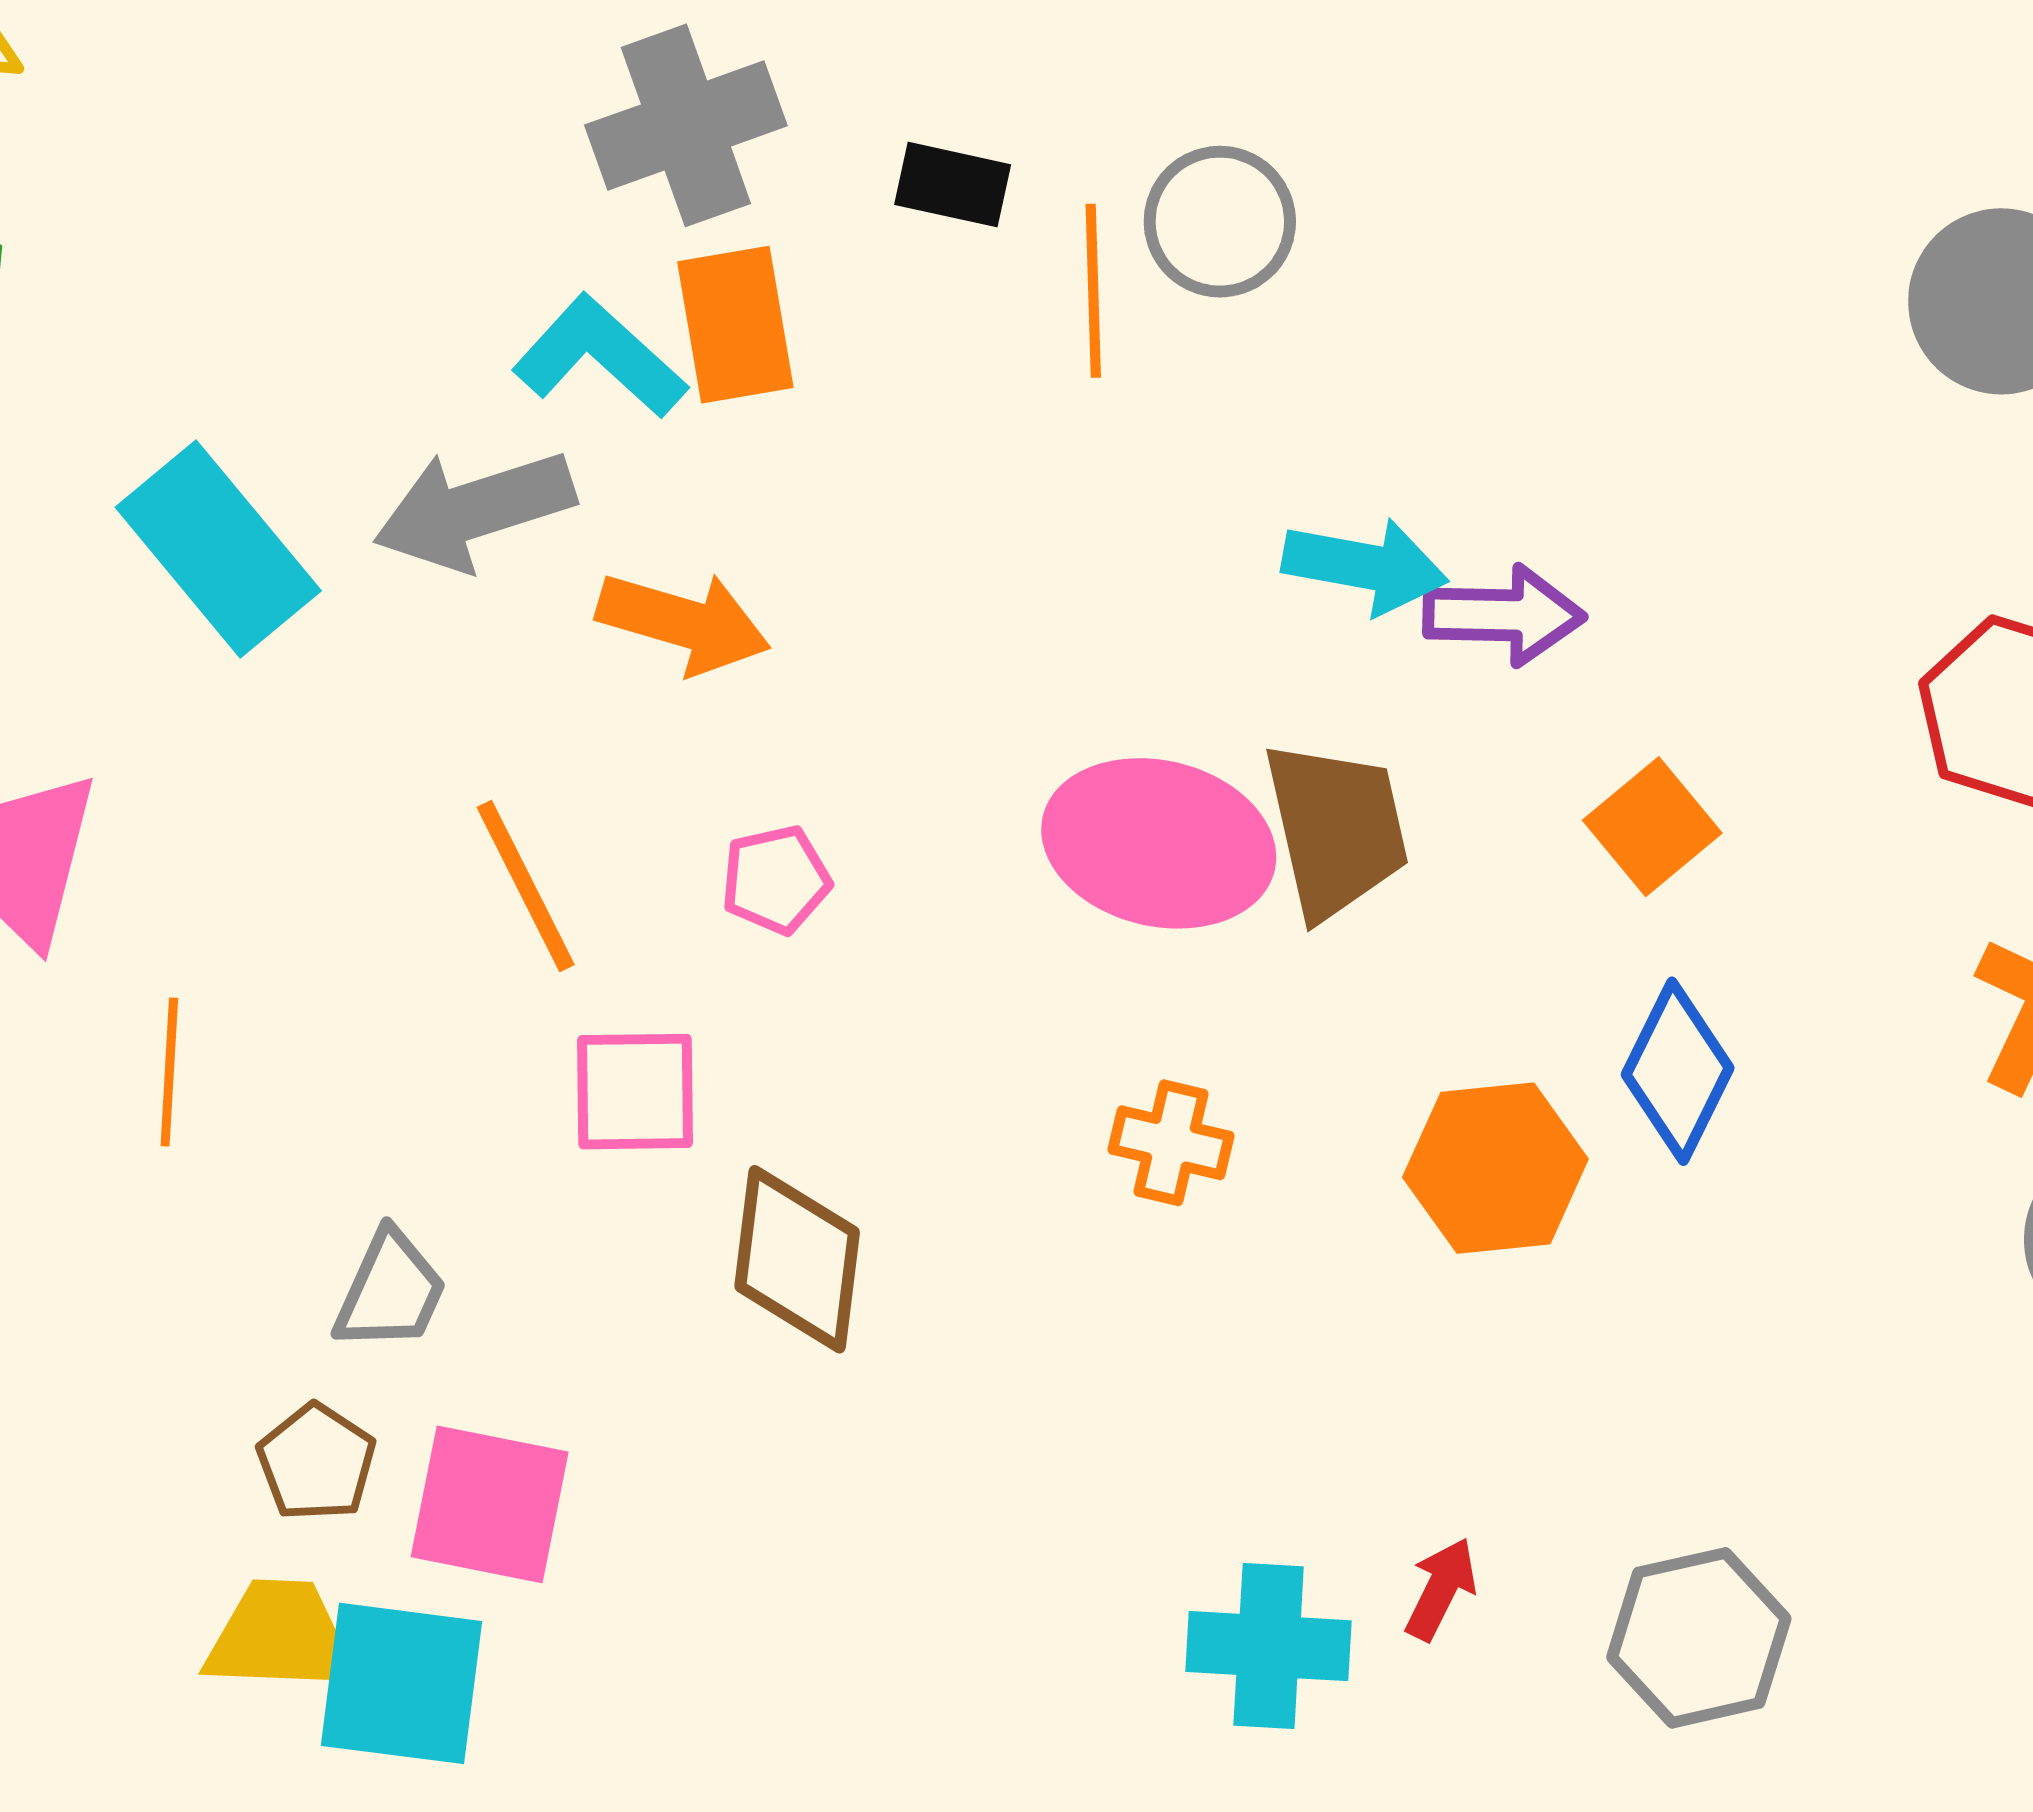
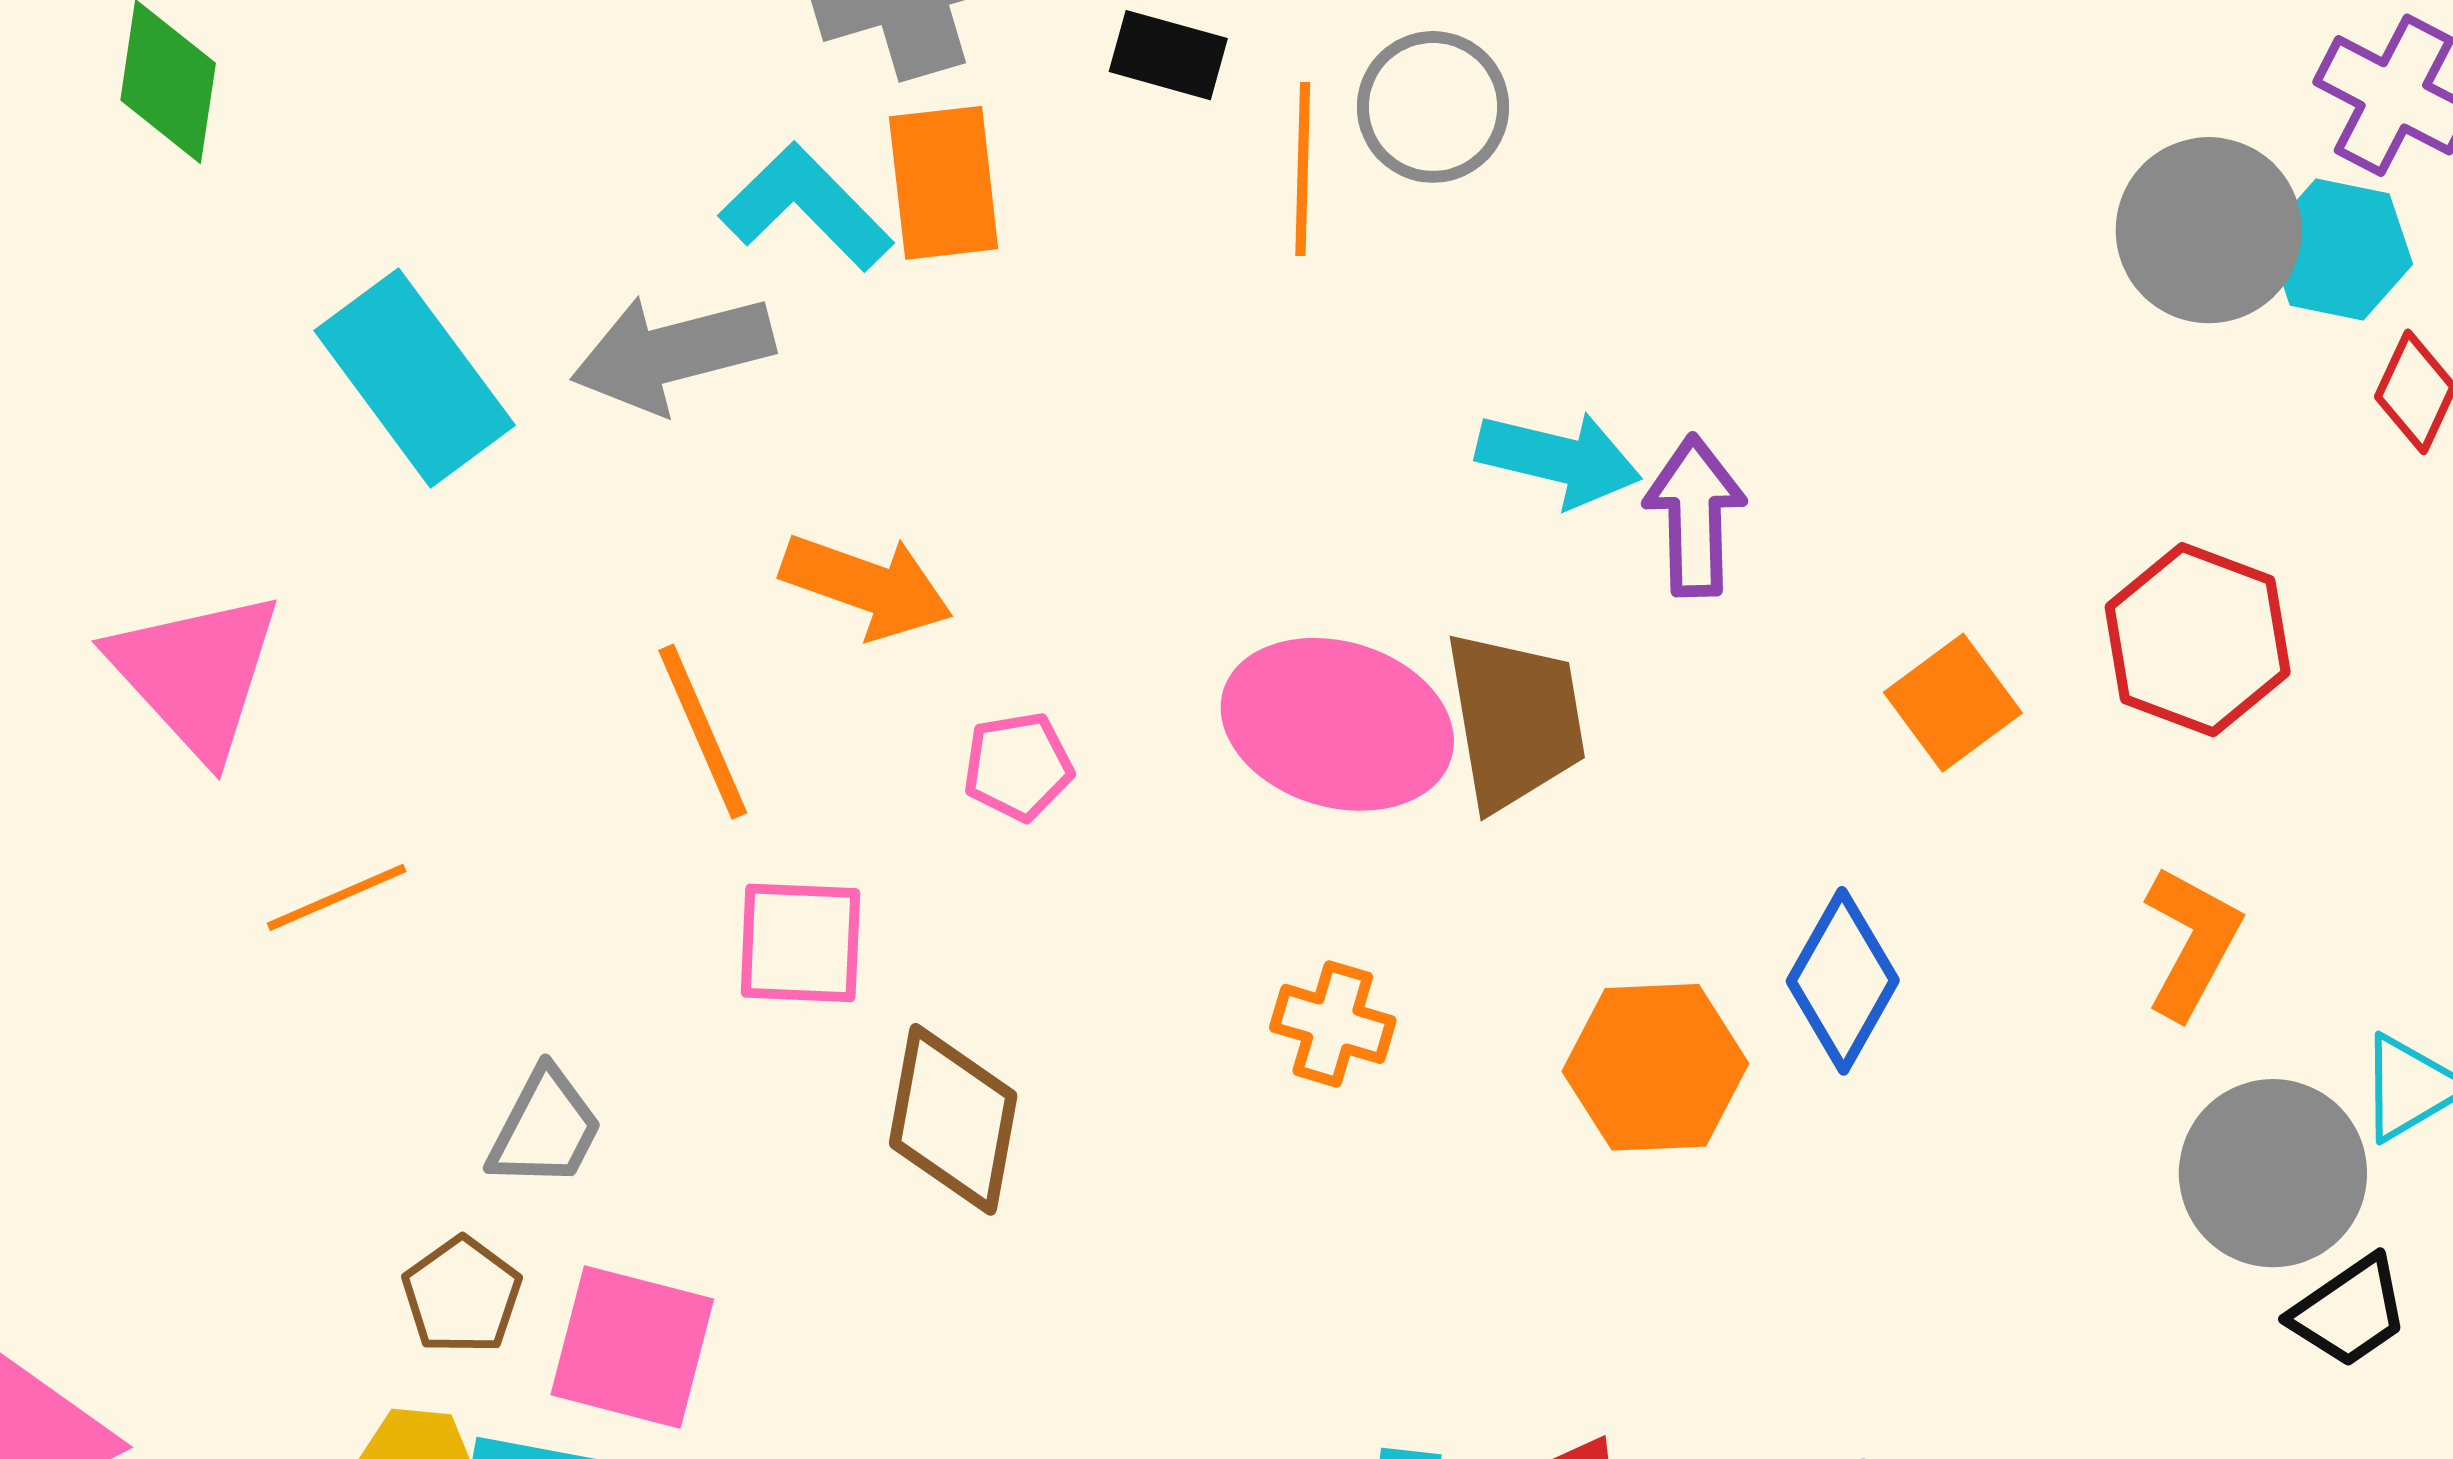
purple arrow: (1504, 615) -> (1695, 516), turned -96
orange arrow: (684, 623) -> (867, 586), moved
orange square: (1652, 827) -> (1953, 703), moved
pink pentagon: (776, 880) -> (1018, 766), moved
orange line: (169, 1072) -> (337, 897), turned 60

